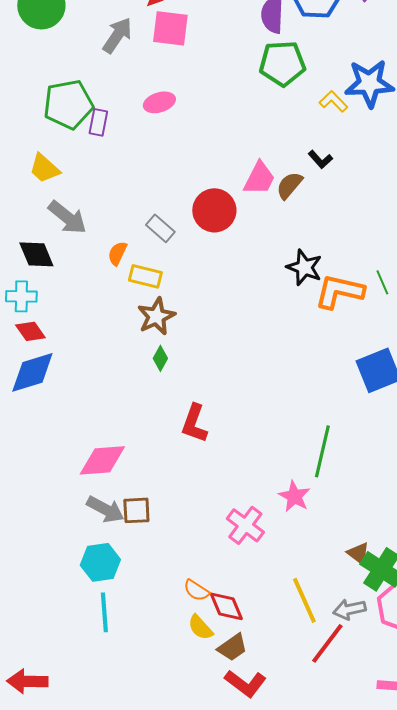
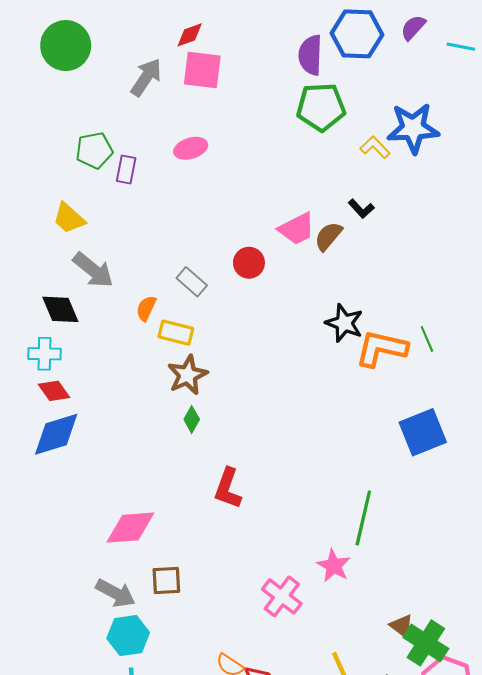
green pentagon: (68, 104) -> (94, 150), size x0.7
pink trapezoid: (259, 178) -> (297, 229), turned 36
red circle: (214, 210) -> (249, 263), size x0.7
gray arrow: (105, 509) -> (115, 593), moved

